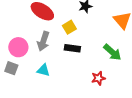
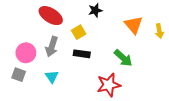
cyan triangle: (43, 70) -> (52, 77), turned 40
red star: (98, 78) -> (109, 85), size x1.6

